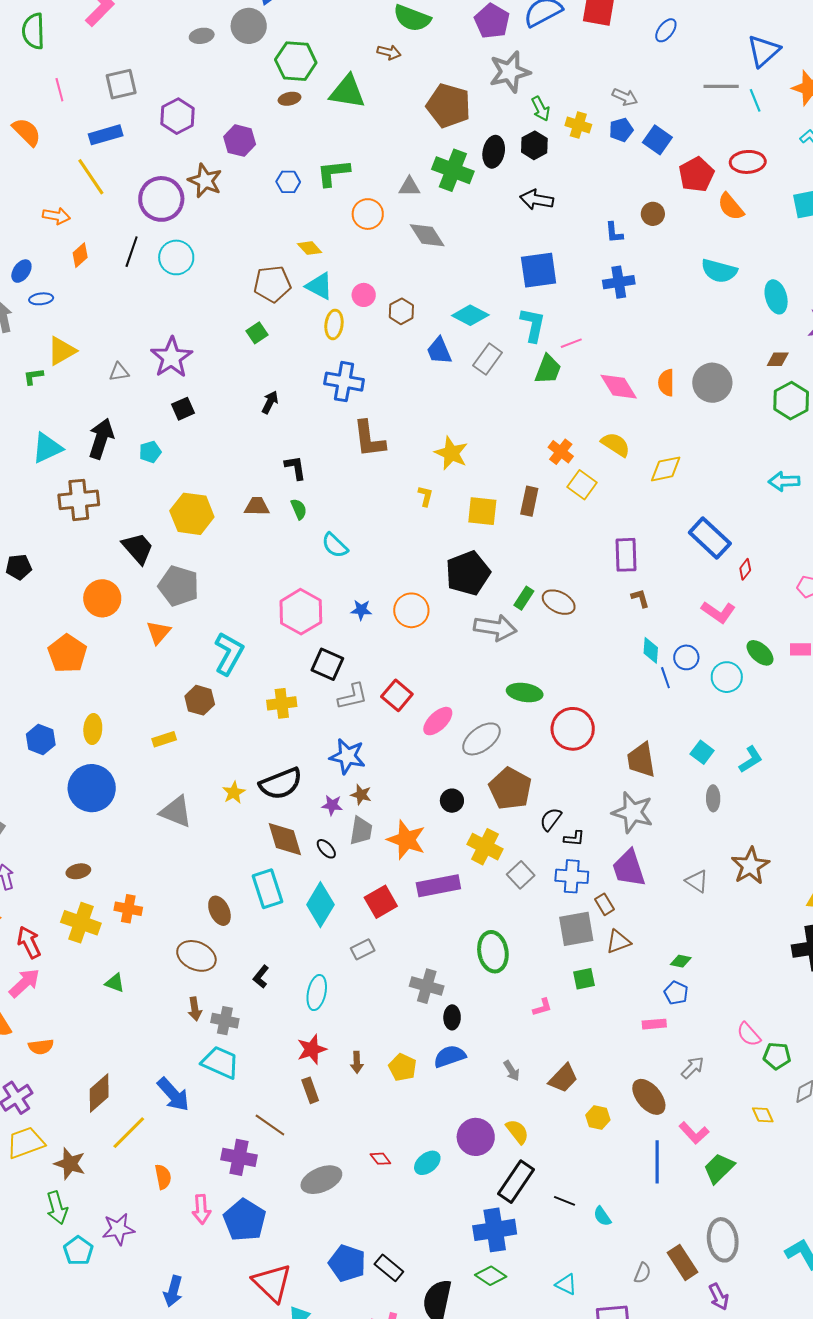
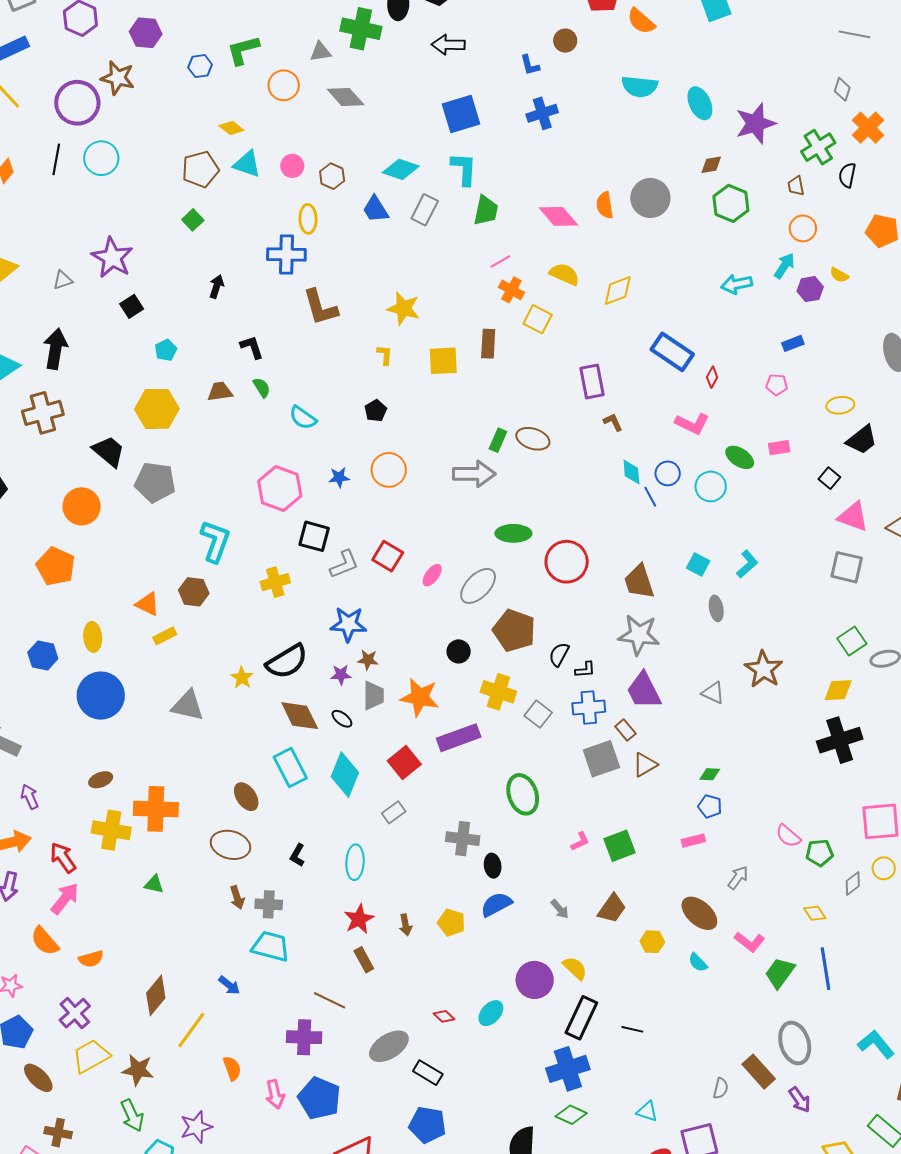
yellow ellipse: (334, 324) -> (308, 219), moved
pink line: (571, 343) -> (500, 262), moved
cyan pentagon: (150, 452) -> (166, 350), moved
black pentagon: (468, 573) -> (376, 411), moved, size x0.5
orange triangle: (158, 632) -> (147, 604), moved, turned -36
pink ellipse: (438, 721) -> (432, 575), size x0.7
orange cross: (128, 909) -> (156, 809), size x1.6
green square: (584, 979) -> (619, 846), moved, size x1.4
blue arrow: (173, 1094) -> (229, 985), size x0.6
blue line: (657, 1162) -> (826, 969), moved
cyan semicircle: (602, 1216) -> (698, 963), moved
black rectangle: (389, 1268) -> (428, 1073), moved

